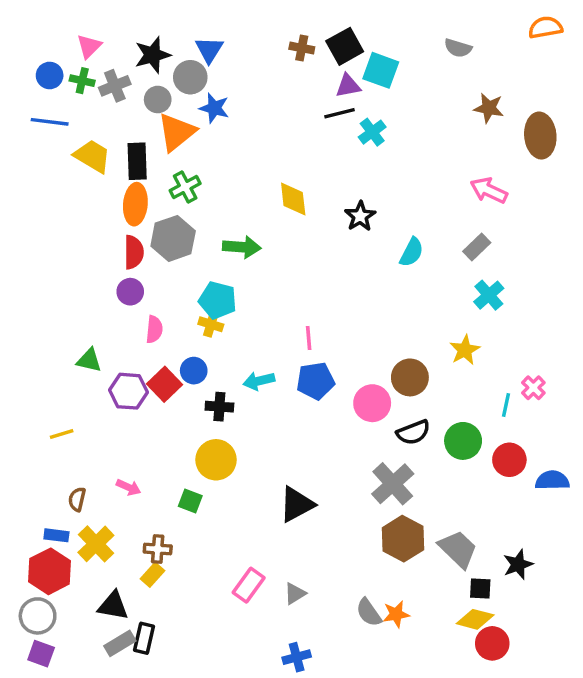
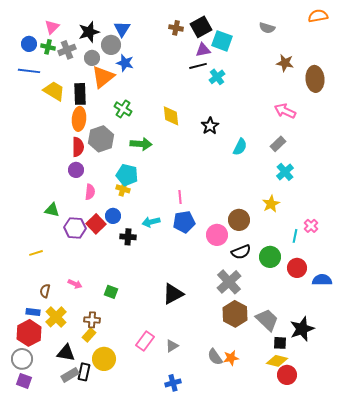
green cross: (185, 187) -> (123, 109), moved, turned -30
yellow circle: (216, 460) -> (104, 359), moved
black star: (518, 564) -> (302, 329), size x1.4

